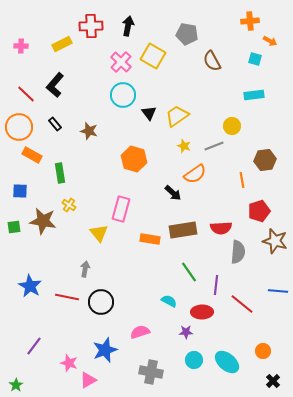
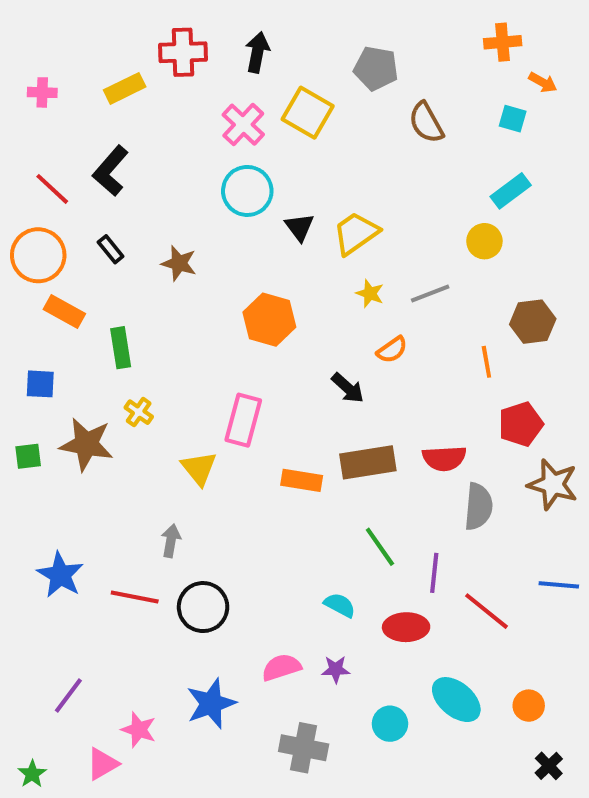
cyan rectangle: (254, 95) -> (511, 191), turned -30
yellow circle: (232, 126) -> (484, 241), moved
orange semicircle: (195, 174) -> (392, 350), size x0.7
purple star: (186, 332) -> (336, 669), moved
cyan ellipse: (227, 362) -> (456, 700), moved
pink triangle: (88, 380) -> (103, 764), moved

